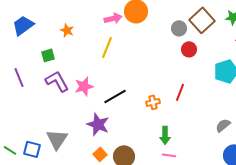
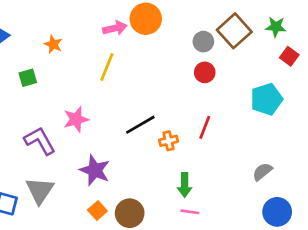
red circle: (189, 49) -> (205, 72), moved
purple L-shape: (57, 81) -> (40, 141), moved
black line: (115, 96) -> (140, 125), moved

